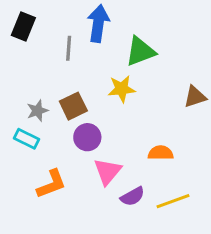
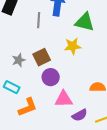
green triangle: (140, 51) -> (85, 22), turned 35
cyan rectangle: (27, 139) -> (12, 87), moved
pink triangle: (108, 172) -> (64, 99), turned 48

